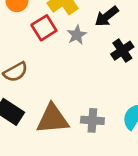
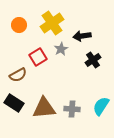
black arrow: (107, 16) -> (82, 36), turned 30
red square: (44, 28) -> (38, 57), moved

